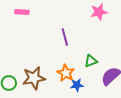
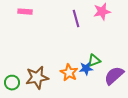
purple line: (65, 37) -> (76, 19), moved
blue star: (77, 85) -> (86, 69), moved

